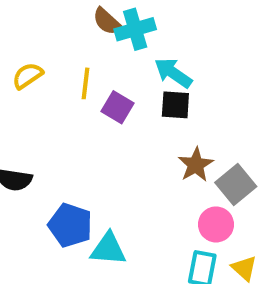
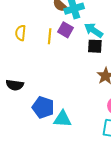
yellow semicircle: (28, 76) -> (21, 33), turned -49
purple square: (118, 107) -> (65, 30), moved

